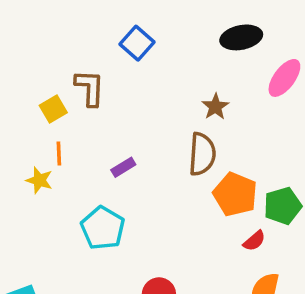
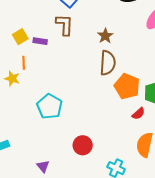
brown L-shape: (90, 88) -> (65, 25), moved
brown star: (215, 107) -> (105, 36), moved
purple rectangle: (123, 167) -> (40, 41), moved, turned 40

